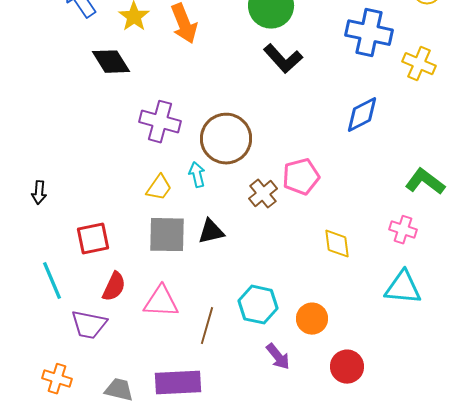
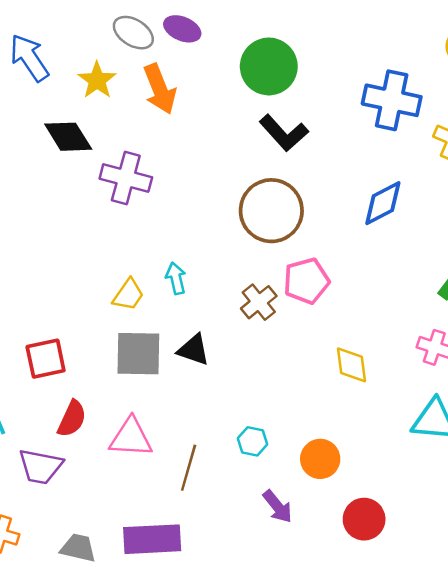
purple cross: (160, 122) -> (126, 178), moved
brown circle: (226, 139) -> (271, 211), moved
black triangle: (211, 232) -> (194, 350), turned 32
cyan hexagon: (258, 305) -> (252, 441), size x0.6

